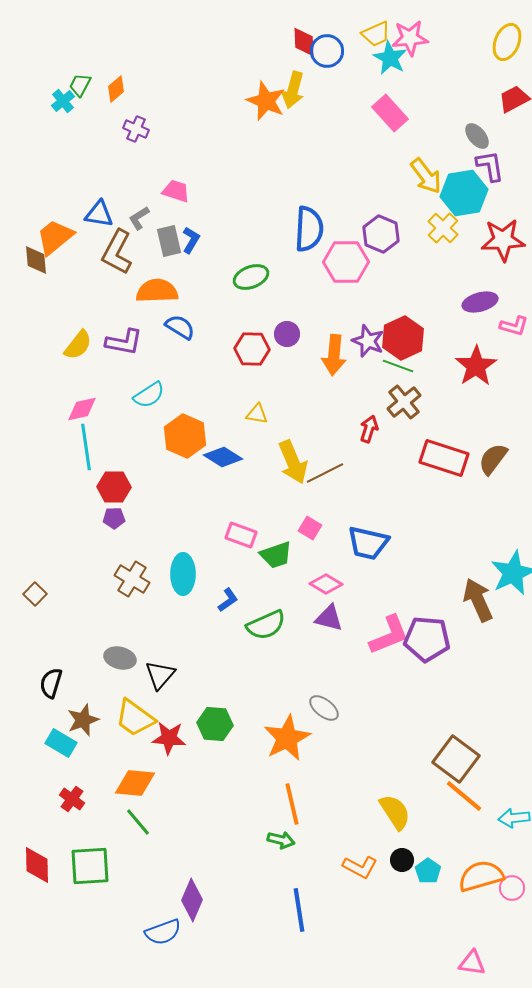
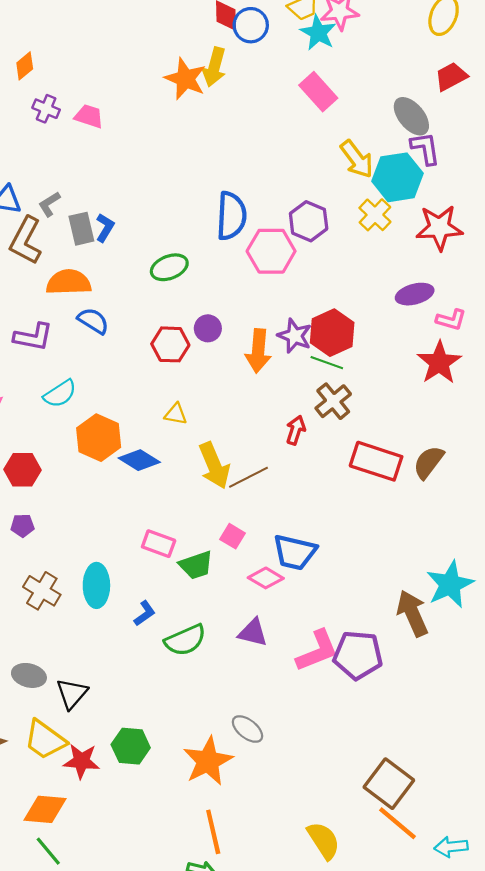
gray ellipse: (477, 136) -> (411, 116), size x1.4
pink trapezoid: (176, 191) -> (89, 116), moved
red star: (476, 366) -> (439, 363), moved
red hexagon: (114, 487) -> (23, 470), moved
pink diamond: (326, 584) -> (266, 578), moved

